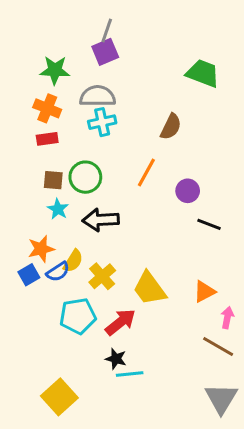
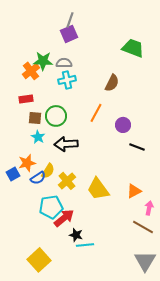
green star: (55, 70) -> (43, 61), moved
gray semicircle: (98, 96) -> (64, 63), size x0.7
orange cross: (47, 108) -> (31, 71), turned 30
red rectangle: (47, 139) -> (26, 99), moved
blue square: (29, 275) -> (13, 174), moved
red arrow: (120, 322) -> (64, 218), moved

